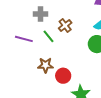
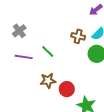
gray cross: (40, 14) -> (19, 31), moved, turned -32
brown cross: (65, 26) -> (78, 36), moved, turned -32

